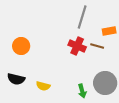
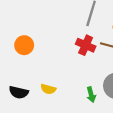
black semicircle: (16, 79) -> (19, 92), moved

